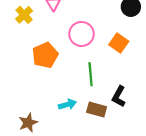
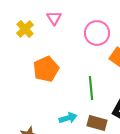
pink circle: (81, 34) -> (97, 33), moved

